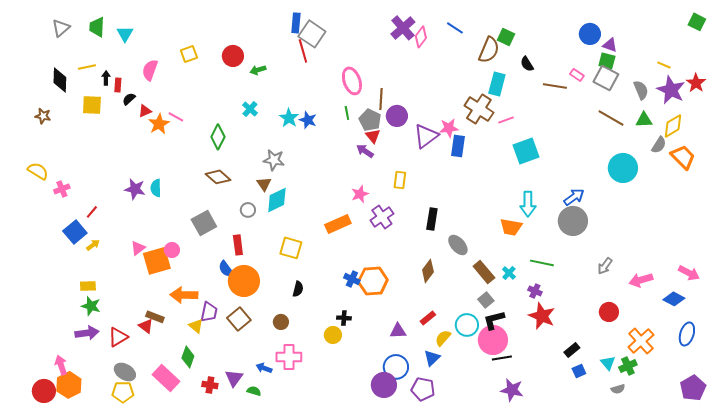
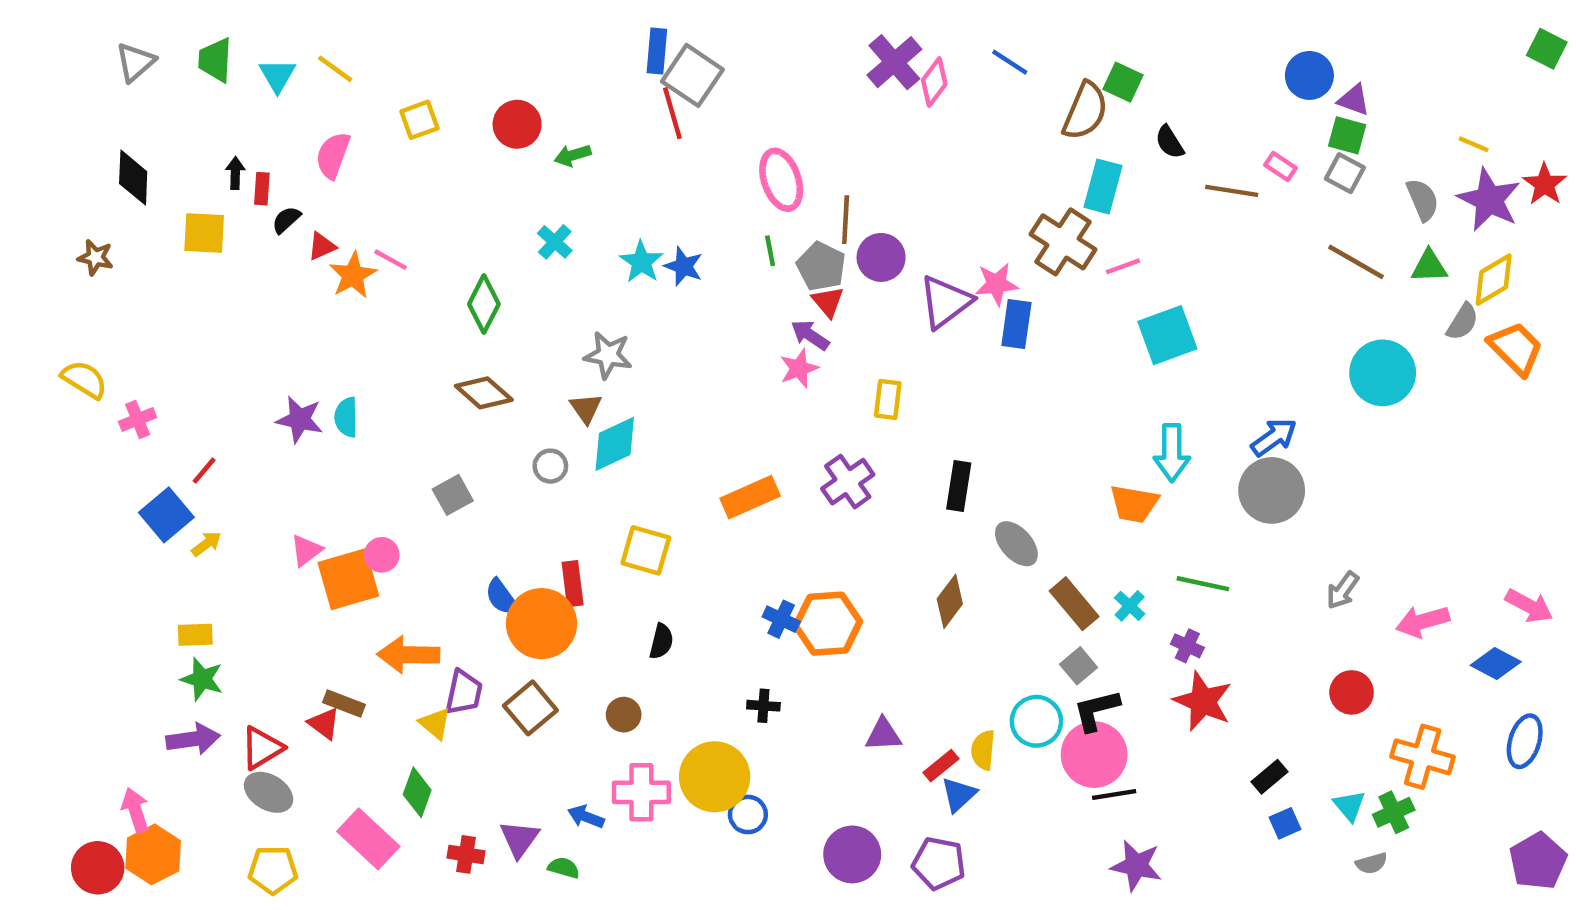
yellow line: (87, 67) -> (335, 69), moved, turned 48
gray square: (606, 78) -> (1345, 173), size x0.7
pink star: (360, 194) -> (799, 368), moved
gray square: (204, 223) -> (453, 495), size x0.7
red rectangle: (238, 245) -> (573, 584), moved
red rectangle: (428, 318) -> (941, 766), moved
yellow circle: (333, 335) -> (715, 777), moved, size x1.8
yellow semicircle: (443, 338) -> (983, 750), turned -36
orange cross: (641, 341) -> (1423, 757), turned -32
blue circle: (396, 367) -> (748, 814), moved, size x0.7
gray ellipse: (125, 372) -> (269, 792), moved

